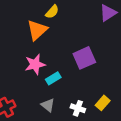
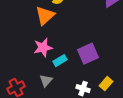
purple square: (84, 58) -> (88, 54), moved
gray triangle: (48, 105) -> (46, 81), moved, turned 32

